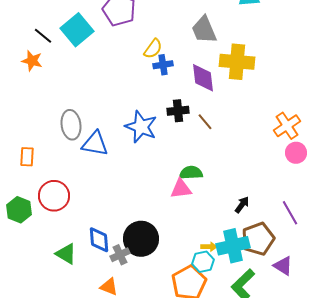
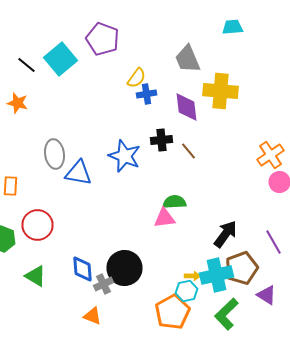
orange star: (32, 61) -> (18, 103), moved
black arrow: (242, 205) -> (226, 234), size x1.6
green triangle: (66, 254) -> (36, 276), moved

